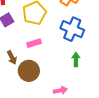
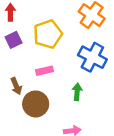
green arrow: (76, 59) -> (77, 92), moved

